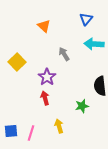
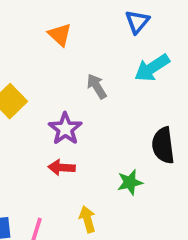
cyan arrow: (94, 44) -> (152, 68), turned -36
red arrow: (45, 98) -> (62, 168), turned -72

